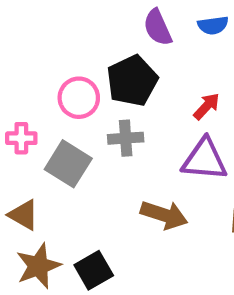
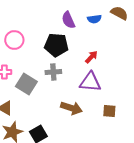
black pentagon: (132, 81) -> (56, 45), turned 30
pink circle: (79, 98) -> (14, 40), moved

